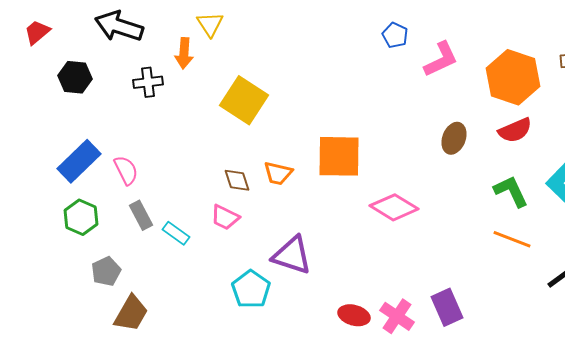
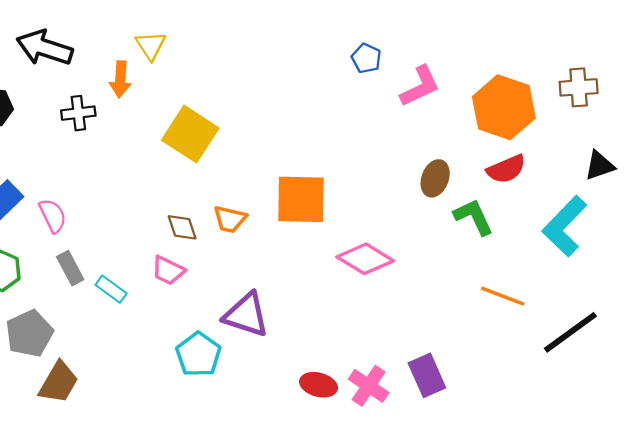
green L-shape: (511, 191) -> (474, 217), moved
gray pentagon: (106, 271) -> (29, 333), size x1.4

